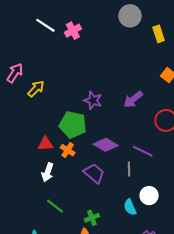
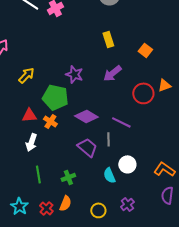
yellow rectangle: (159, 34) -> (108, 39), moved
yellow arrow: (36, 89) -> (26, 75), moved
purple trapezoid: (94, 173) -> (87, 147), moved
green line: (55, 206) -> (38, 174), turned 42
green cross: (92, 218) -> (68, 177), moved

